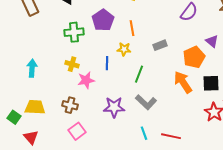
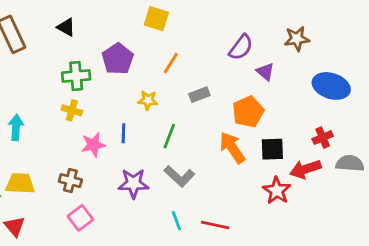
orange line: (132, 28) -> (171, 63), moved, turned 42
purple triangle: (212, 41) -> (265, 72), moved
blue line: (107, 63) -> (123, 133), moved
yellow cross: (72, 64) -> (72, 110), moved

